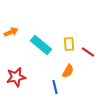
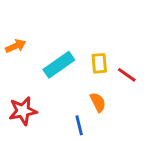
cyan rectangle: (41, 45) -> (59, 65), turned -75
orange semicircle: (68, 71) -> (98, 102), turned -56

